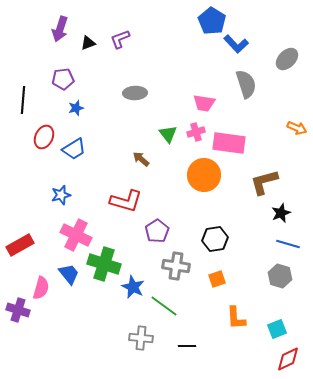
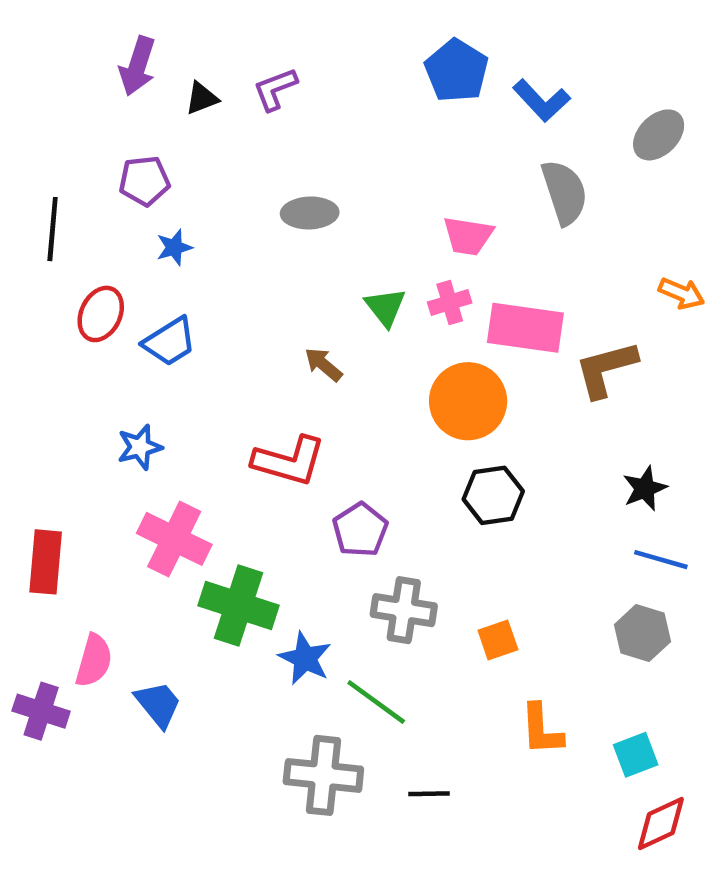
blue pentagon: (212, 21) -> (457, 71), moved
brown L-shape: (264, 182) -> (606, 369), moved
black hexagon: (215, 239) -> (493, 495), moved
red rectangle: (20, 245) -> (46, 562), turned -56
blue trapezoid: (69, 274) -> (158, 704), moved
gray cross: (141, 338) -> (323, 775), size x1.4

